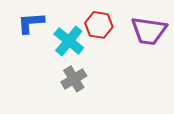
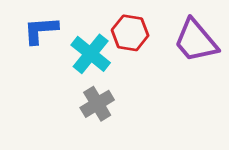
purple trapezoid: (149, 31) -> (196, 41), turned 42

